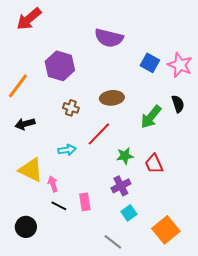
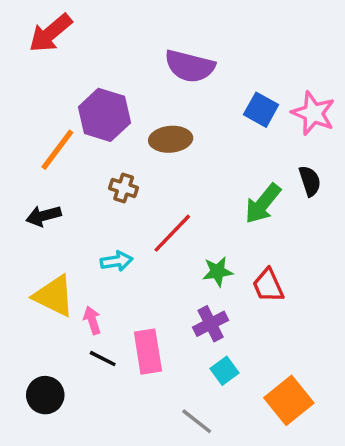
orange line: (18, 86) -> (57, 150), moved
brown ellipse: (112, 98) -> (171, 139), moved
pink rectangle: (85, 202) -> (148, 352), size x1.4

